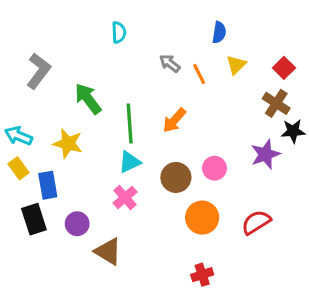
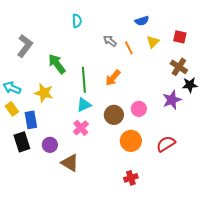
blue semicircle: (219, 32) -> (142, 21), turned 64
red square: (284, 68) -> (180, 37), moved, turned -32

